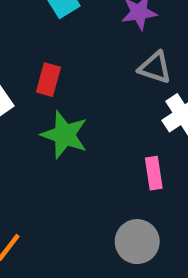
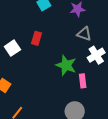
green star: (64, 135) -> (66, 65), moved

